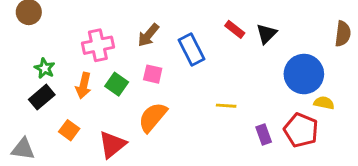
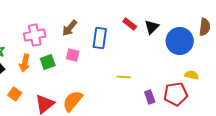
blue rectangle: (192, 50) -> (100, 38), turned 35
blue circle: (304, 74) -> (180, 41), moved
green square: (117, 84) -> (48, 62), turned 35
orange semicircle: (153, 117) -> (73, 101), moved
red pentagon: (301, 130) -> (176, 94), turned -30

